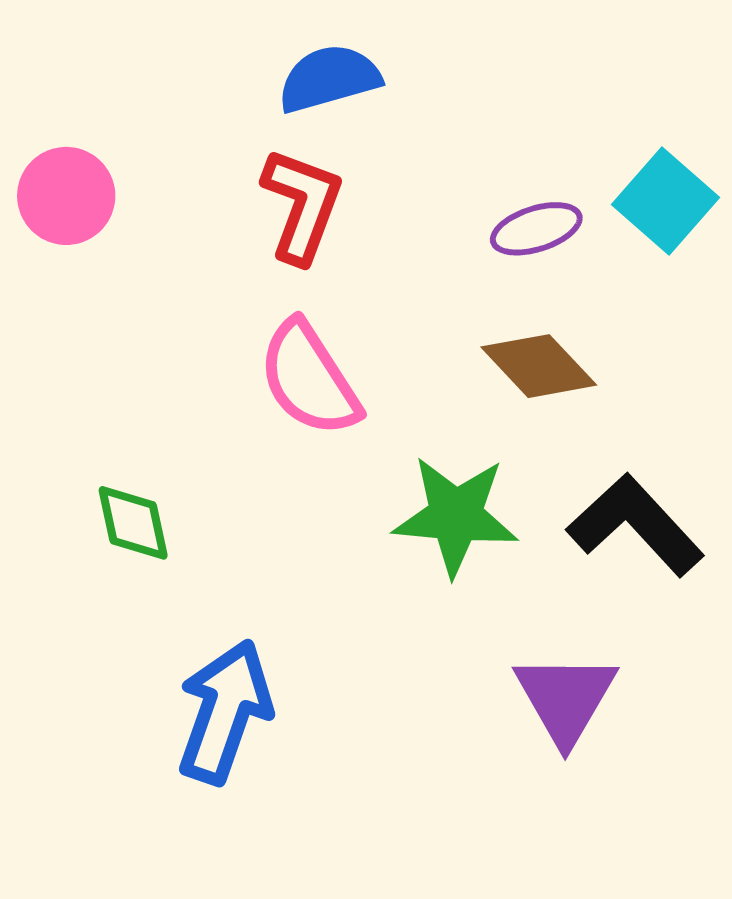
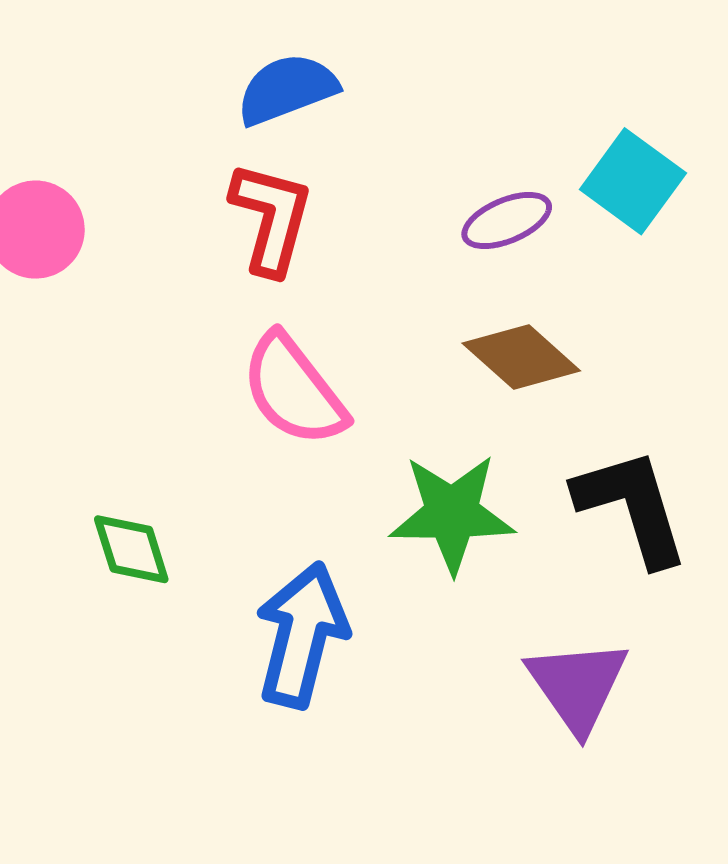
black L-shape: (635, 525) -> (632, 507), turned 31
blue arrow: (225, 712) -> (302, 635), moved

